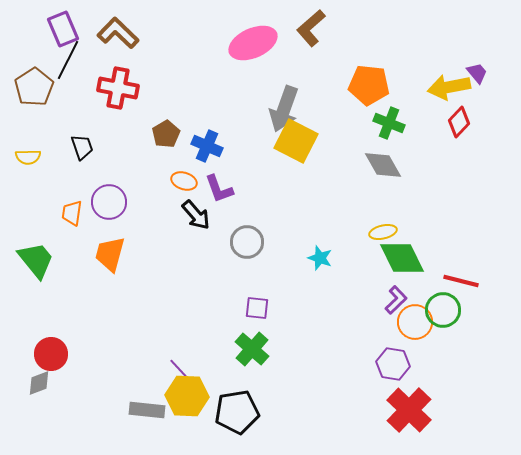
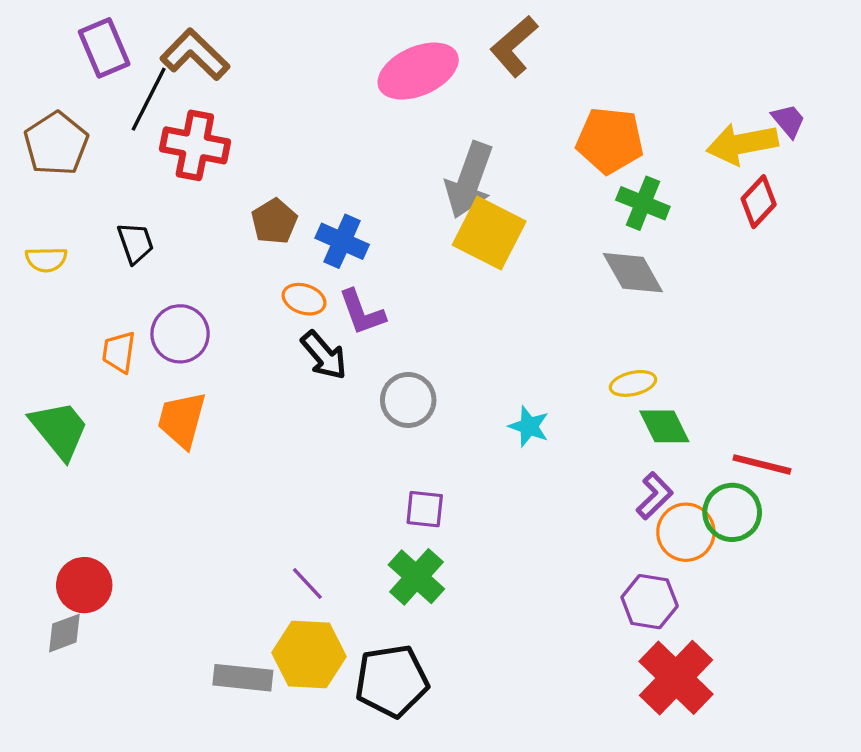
black line: (68, 60) -> (149, 99), moved
green diamond: (402, 258) -> (664, 426), size x0.7
purple line: (179, 369) -> (307, 583), moved

